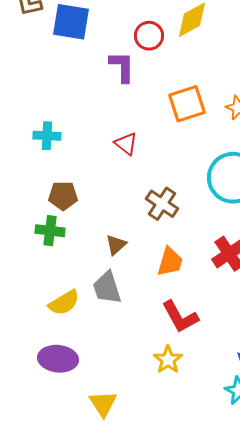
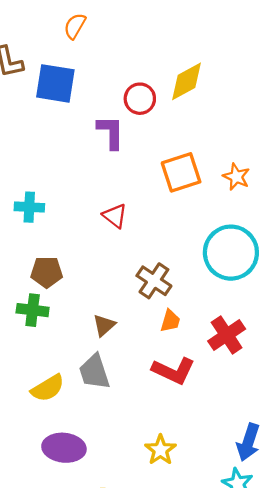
orange trapezoid: (170, 262) -> (170, 321), moved, size x0.7
red L-shape: (180, 317) -> (173, 371), moved, turned -36
purple ellipse: (58, 359) -> (64, 448), moved

